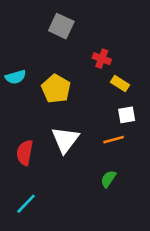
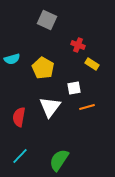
white square: (127, 115) -> (74, 88), moved
green semicircle: (108, 179) -> (59, 160), moved, size x1.6

